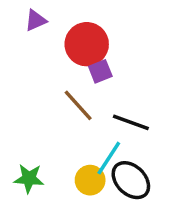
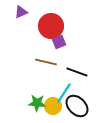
brown line: (78, 105) -> (46, 62), turned -35
green star: (29, 178) -> (37, 103), moved

